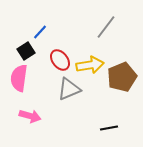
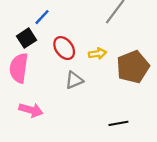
yellow arrow: (90, 65) -> (97, 54), size x0.6
gray triangle: (69, 89) -> (74, 80), size x0.7

